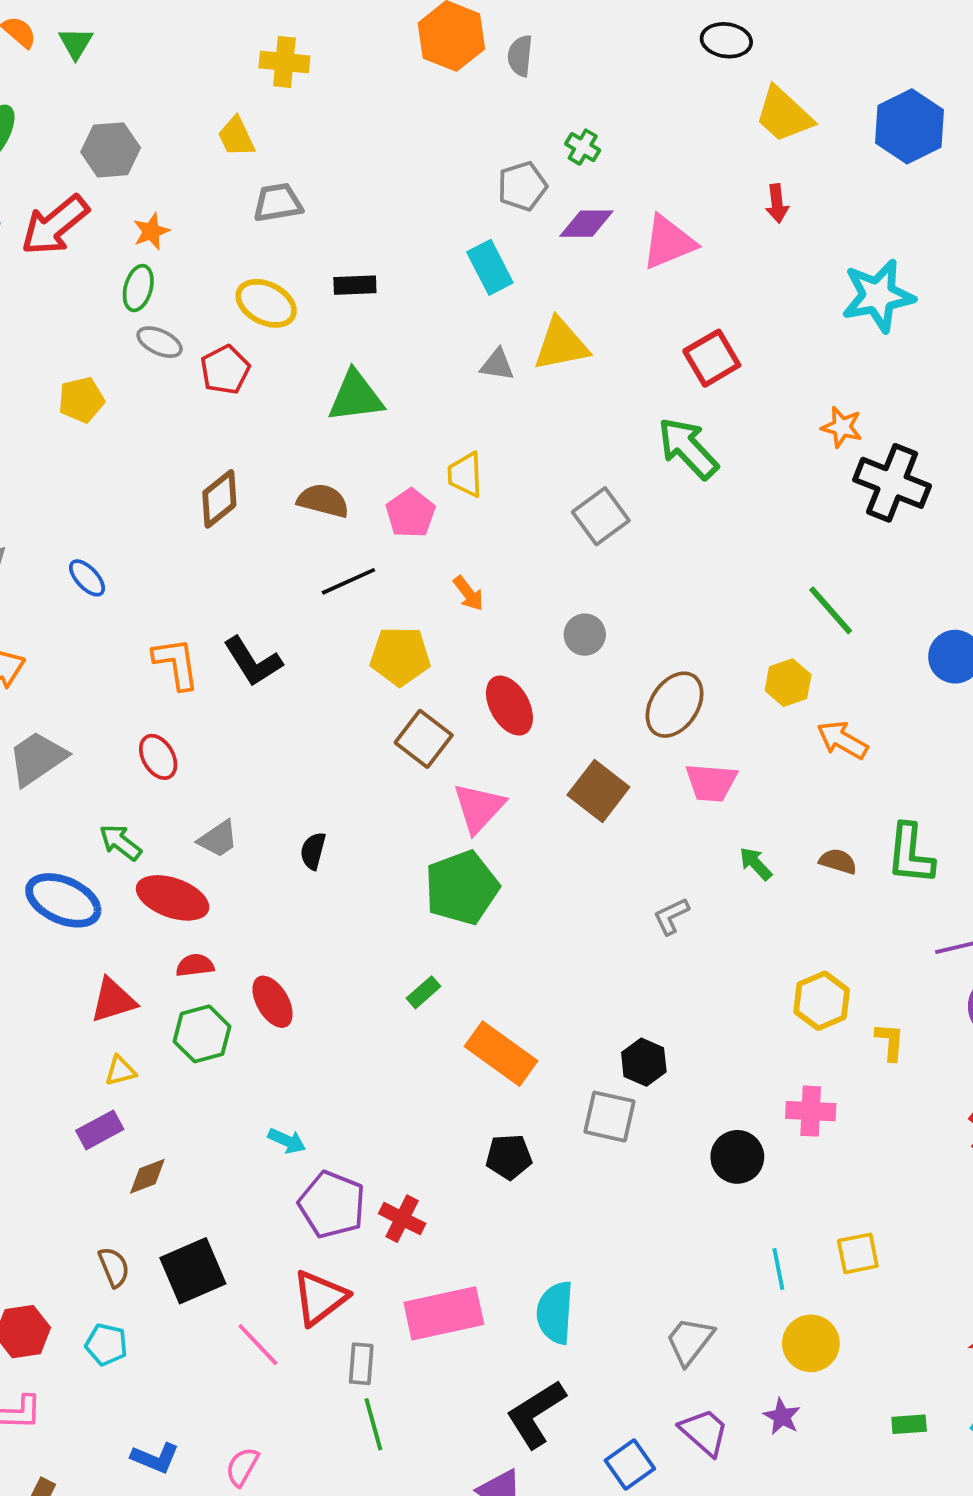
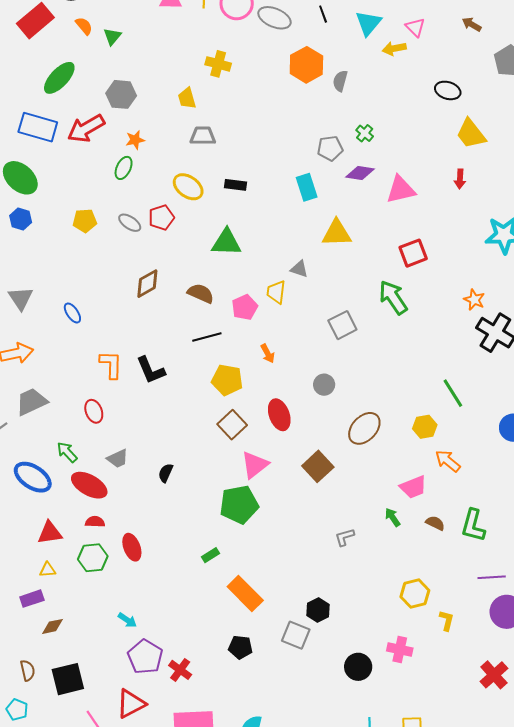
gray ellipse: (160, 342) -> (130, 223), moved
gray triangle: (497, 365) -> (299, 269), moved
pink trapezoid: (711, 783) -> (413, 487), moved, turned -36

